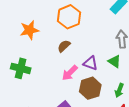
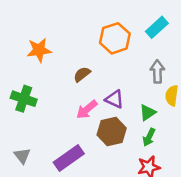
orange hexagon: (69, 17) -> (115, 38), moved
green triangle: (114, 61) -> (148, 113), moved, turned 48

